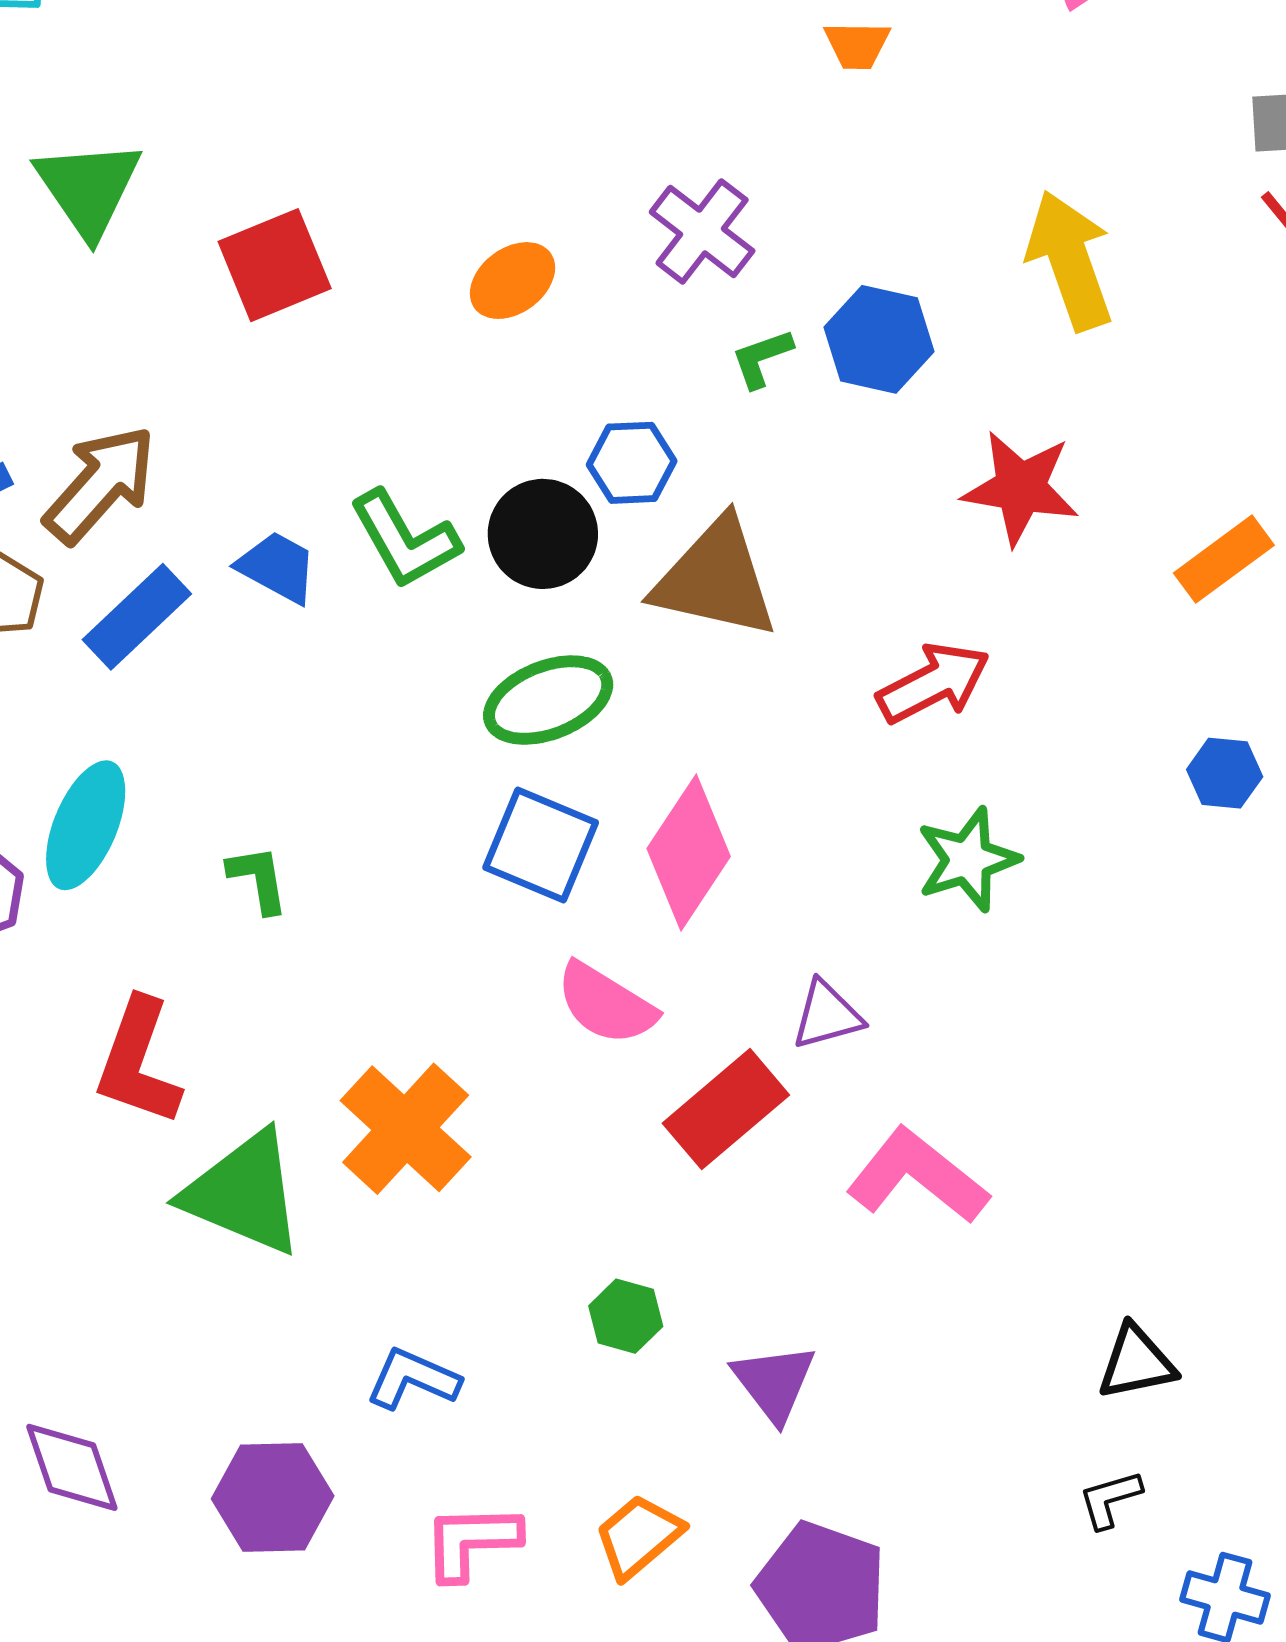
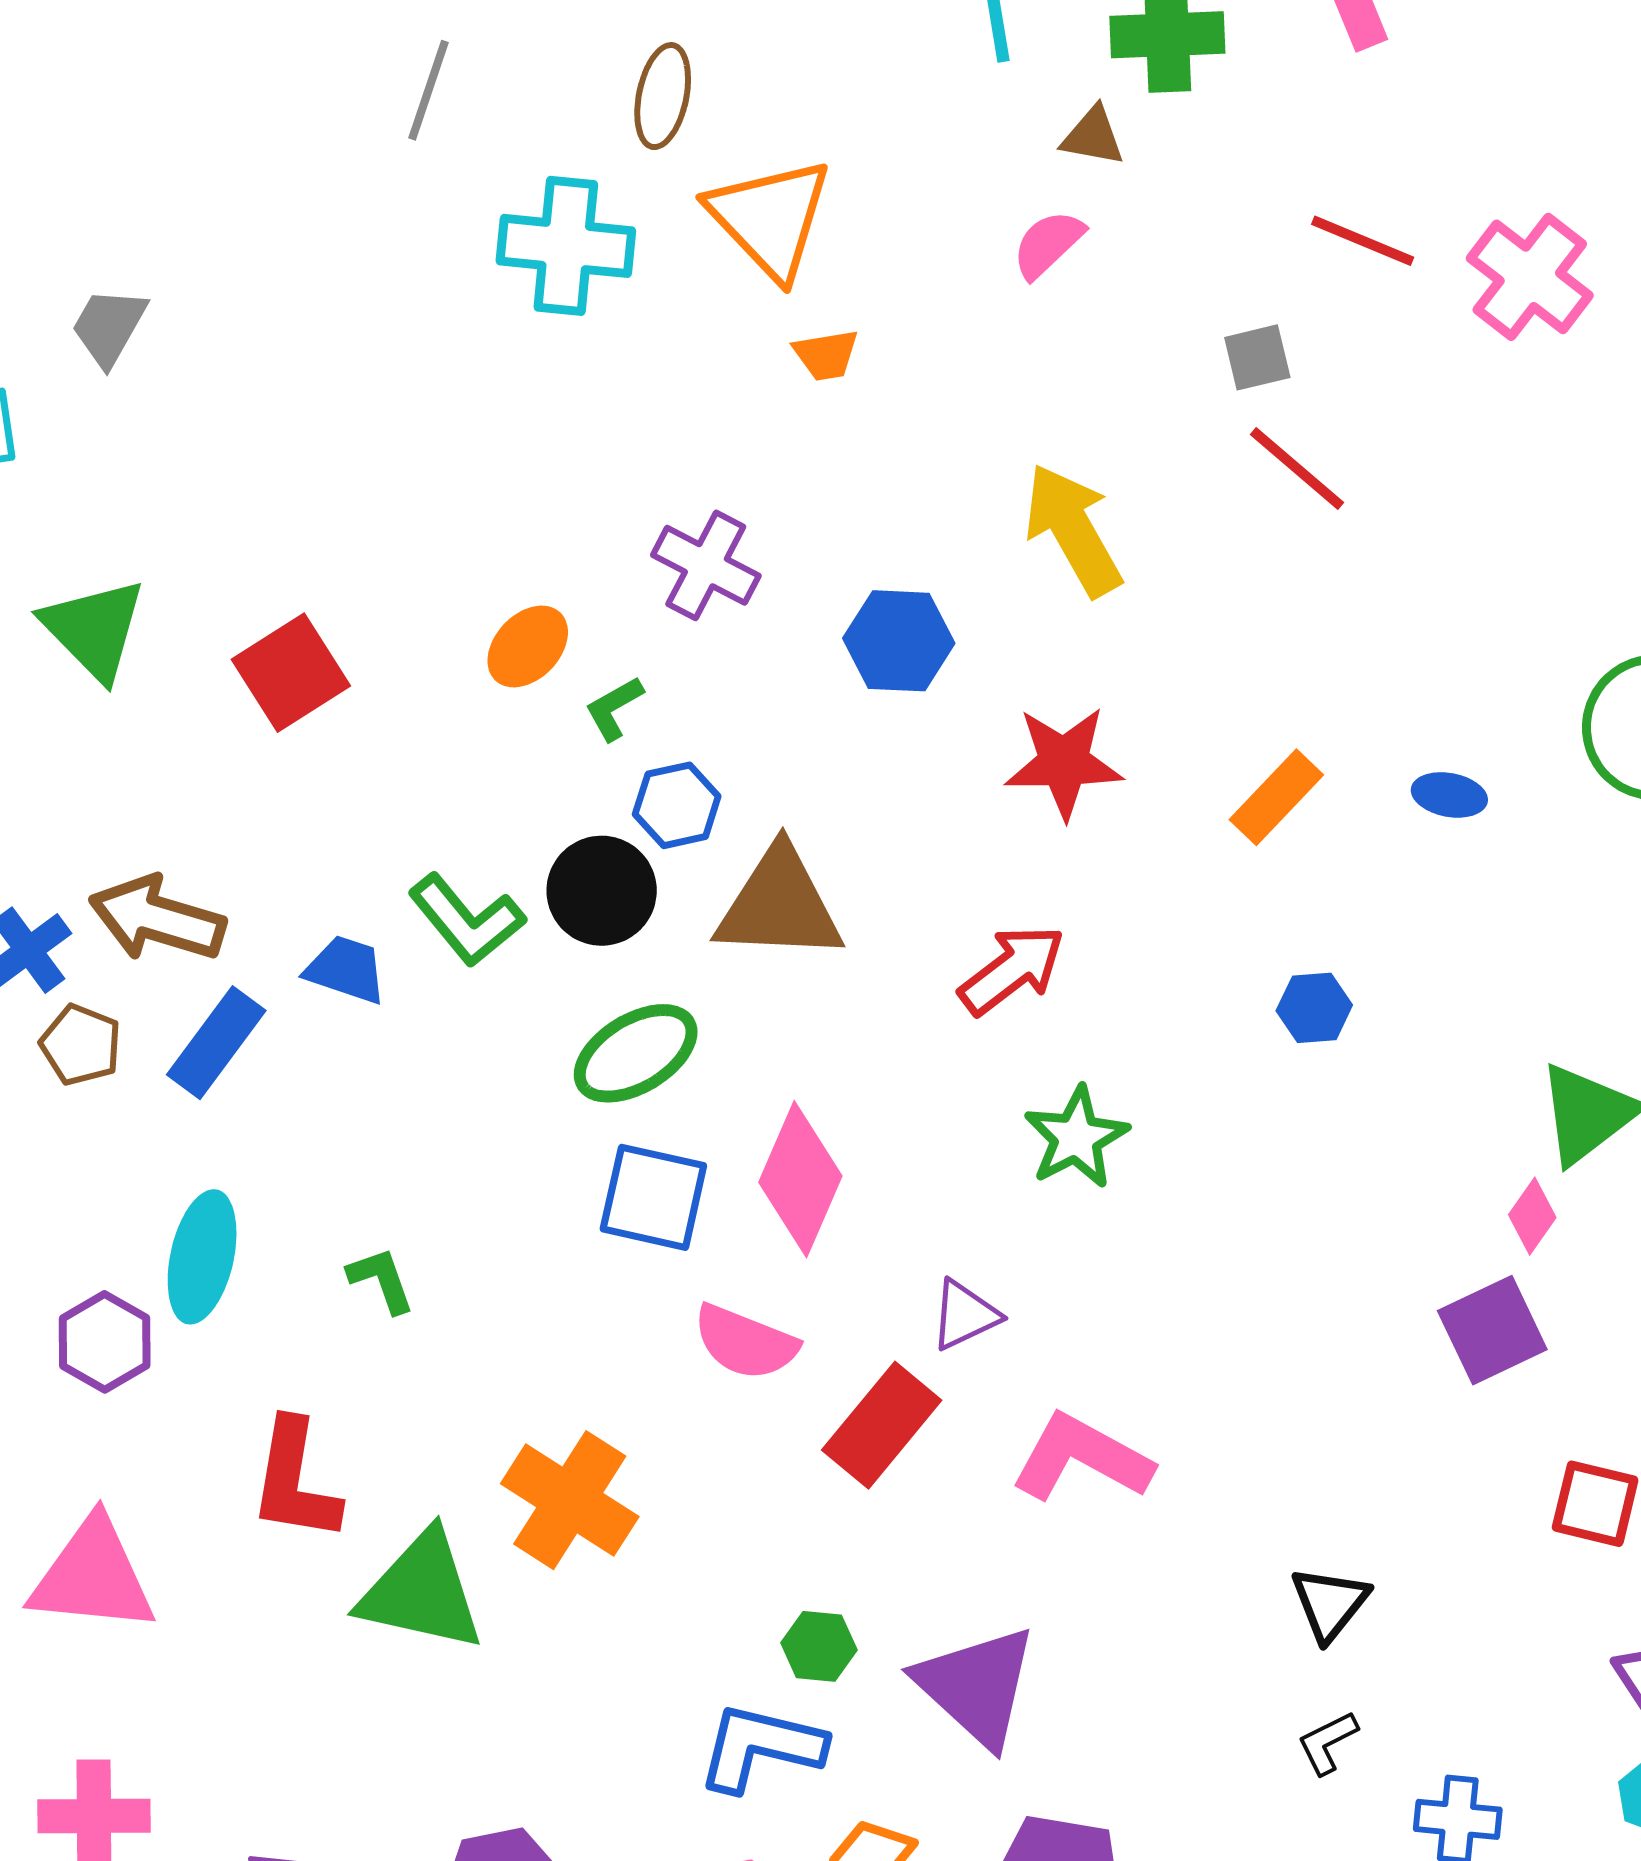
green L-shape: (762, 358) -> (614, 708), moved
brown arrow: (100, 484) -> (157, 919), turned -105
black triangle: (1136, 1362) -> (1330, 1603), turned -30
blue L-shape: (413, 1379) -> (761, 1747), moved, size x1.4
purple triangle: (774, 1383) -> (977, 1686), size x1.5

